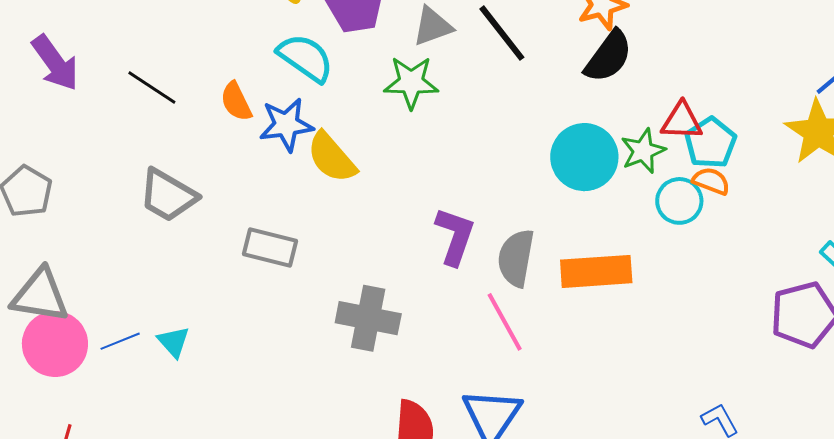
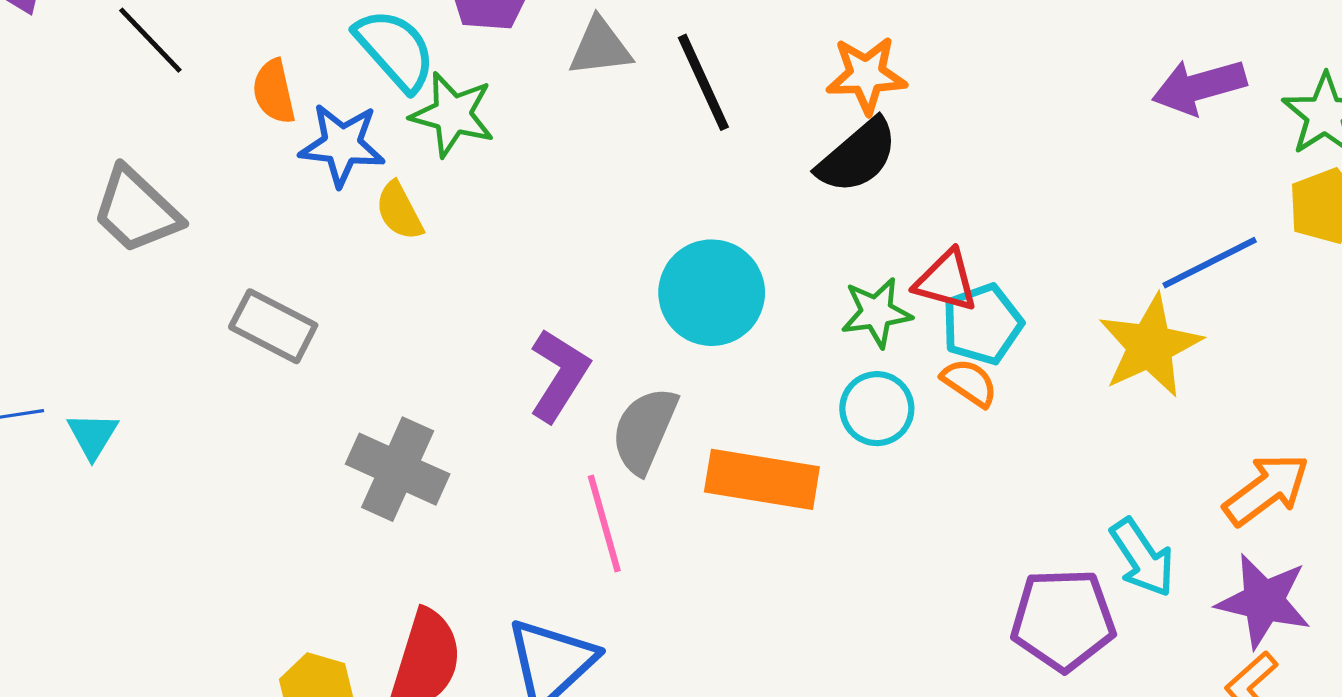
green star: (411, 82) -> (453, 114), moved
yellow semicircle: (332, 157) -> (399, 211), size x0.7
cyan circle: (584, 157) -> (712, 293), moved
cyan circle: (679, 201) -> (877, 409), moved

